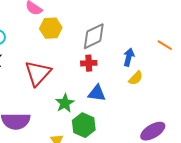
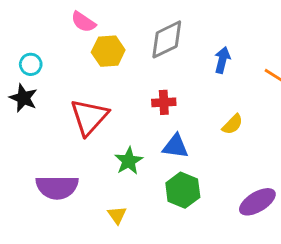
gray diamond: (94, 36) -> (167, 39), moved
blue arrow: (129, 57) -> (222, 60), moved
green hexagon: (84, 125) -> (183, 190), moved

